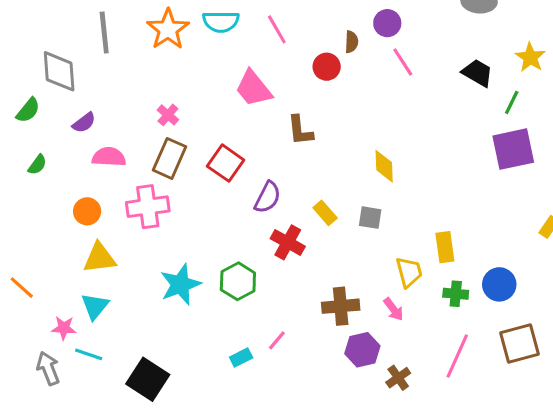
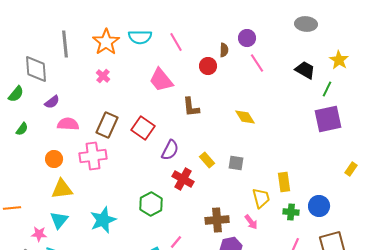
pink cross: (168, 115) -> (103, 76), moved
yellow diamond: (384, 166) -> (245, 117), moved, turned -30
cyan star: (180, 284) -> (103, 220), moved
orange line: (22, 288) -> (12, 208), turned -48

